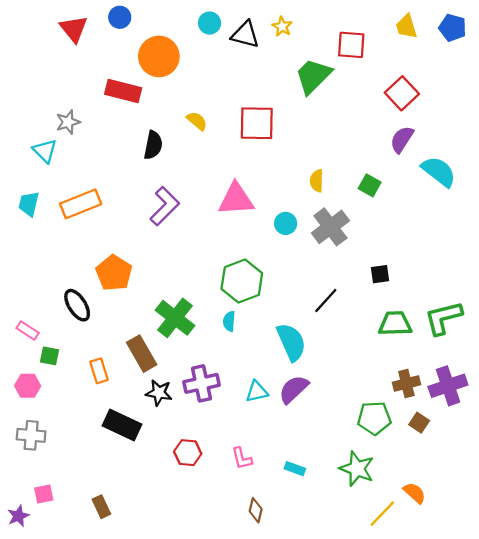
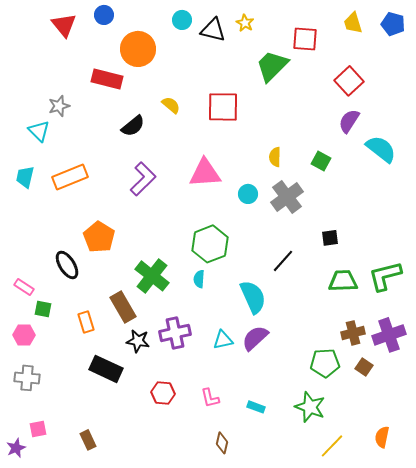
black semicircle: (153, 145) -> (133, 126), turned 40
orange semicircle: (415, 493) -> (382, 437), moved, turned -120

